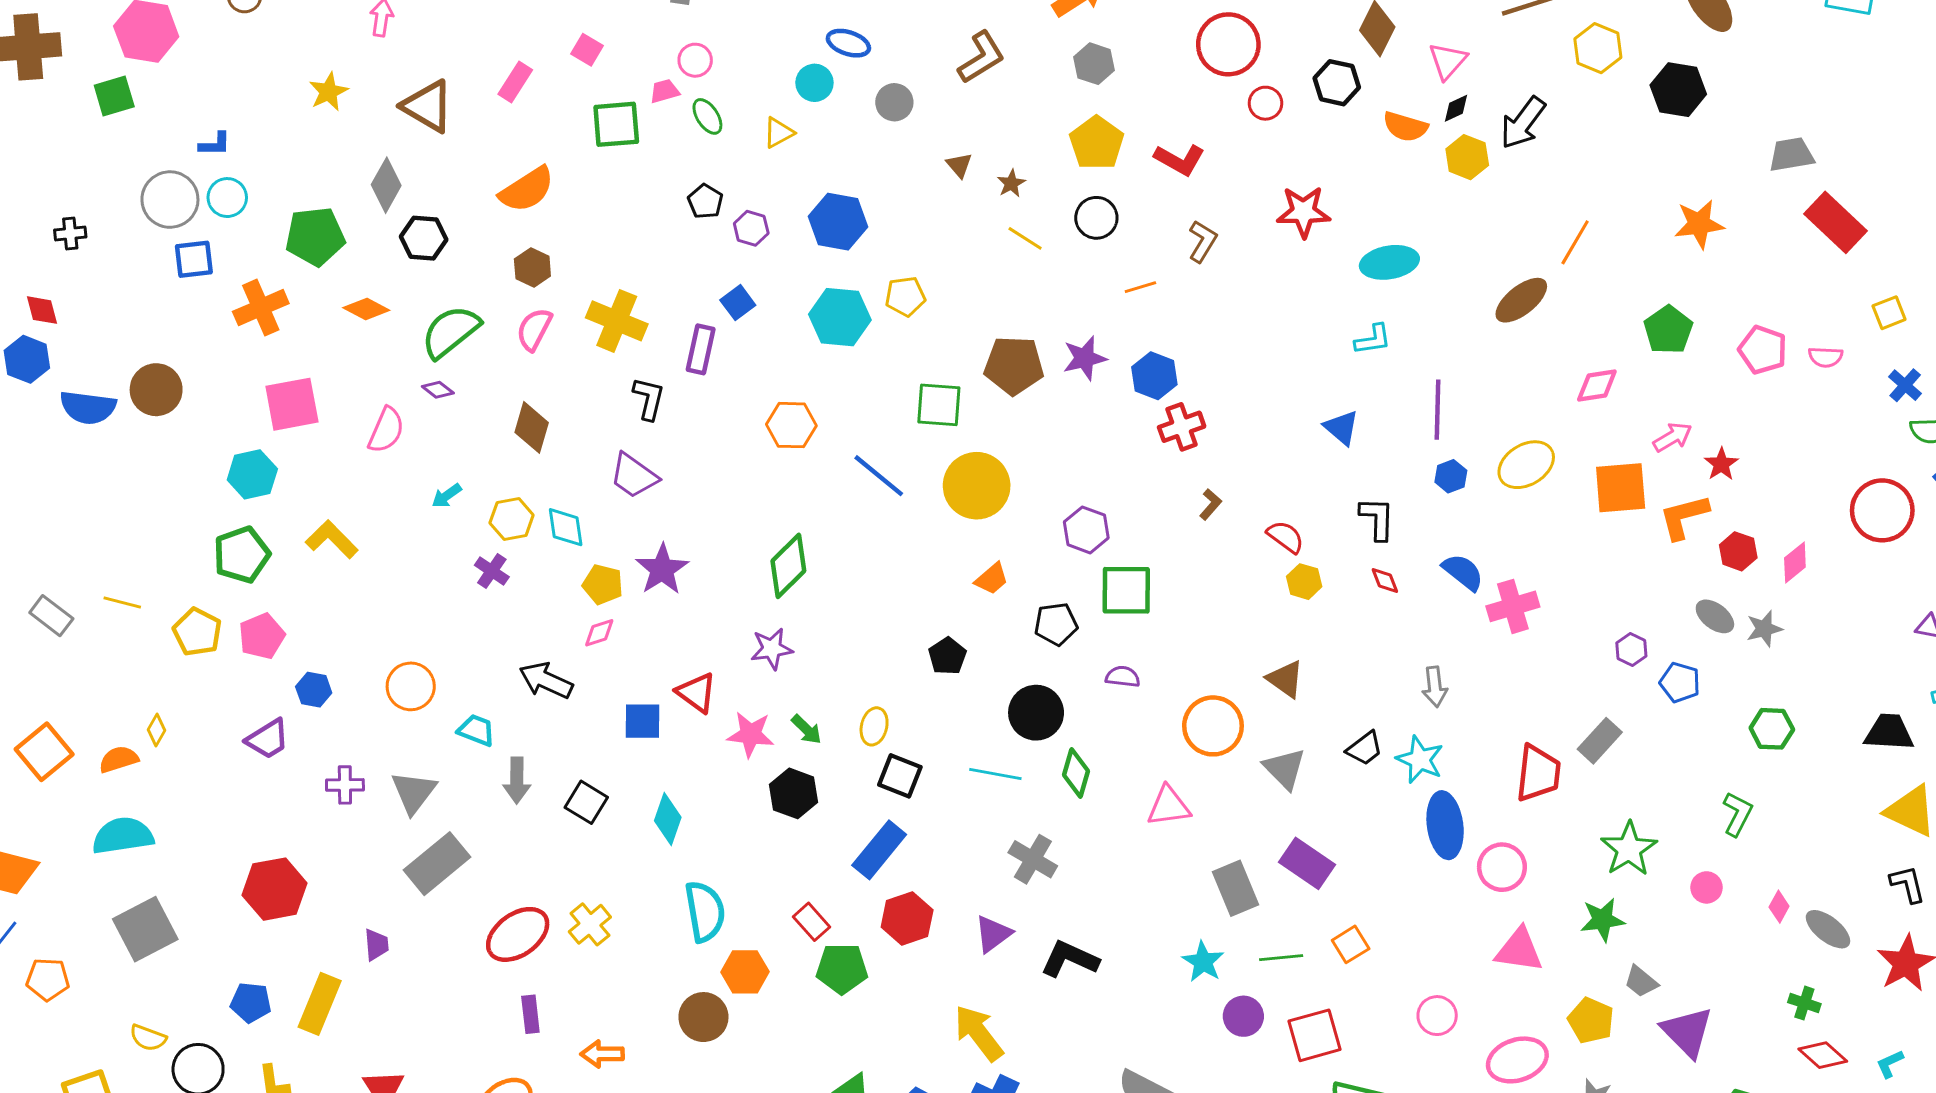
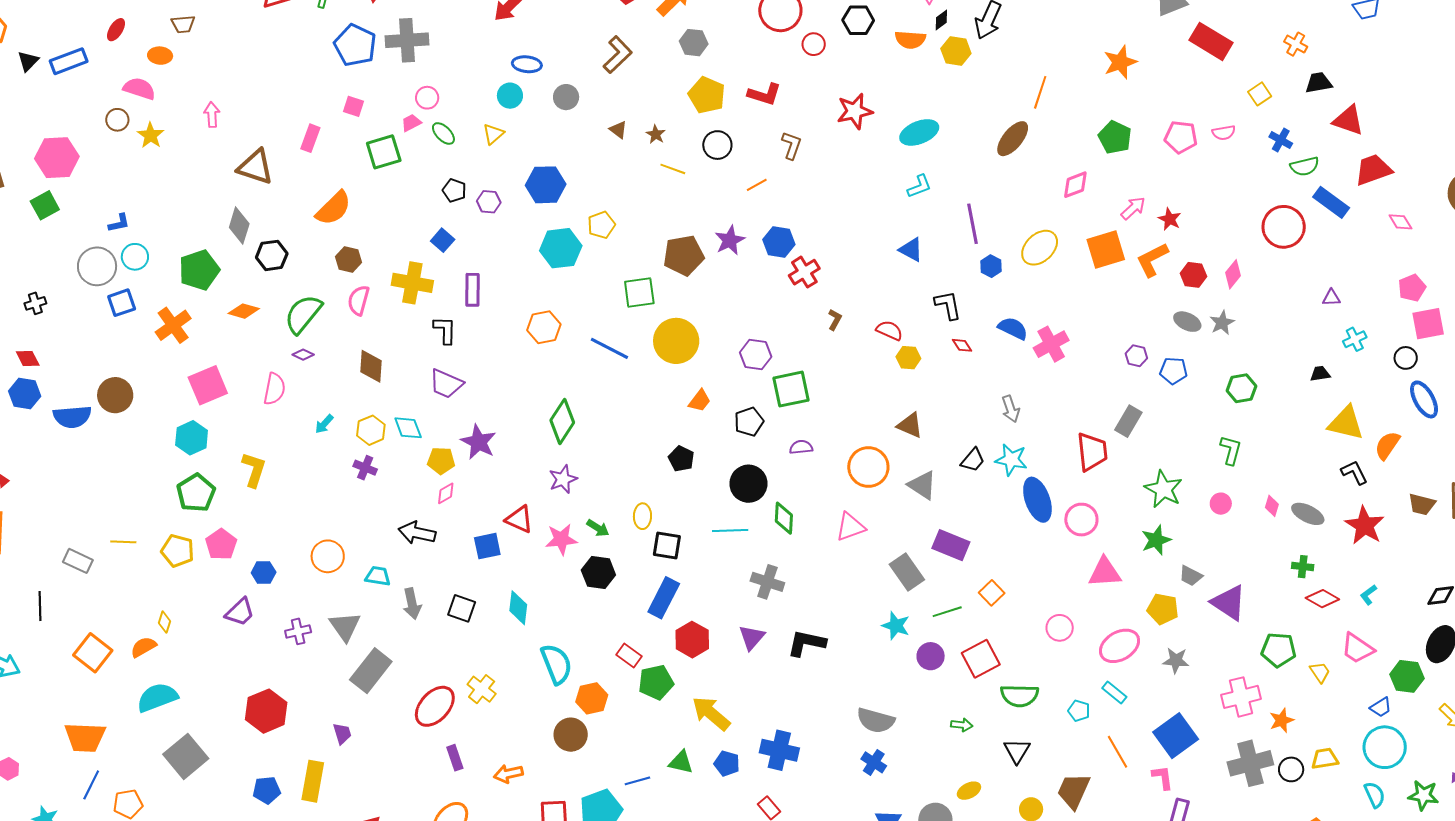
yellow star: (329, 92) -> (150, 135), moved
blue square: (738, 303) -> (443, 240), moved
yellow L-shape: (332, 539) -> (254, 470), turned 75
black trapezoid: (1889, 732) -> (1320, 374), size x0.6
yellow arrow: (979, 1033) -> (711, 713), moved

